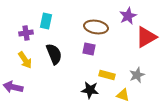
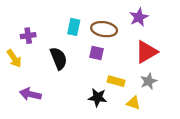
cyan rectangle: (46, 21) -> (74, 27), moved
red triangle: (146, 37) -> (146, 52), moved
yellow arrow: (25, 60) -> (14, 58), moved
purple arrow: (13, 87) -> (30, 94), moved

